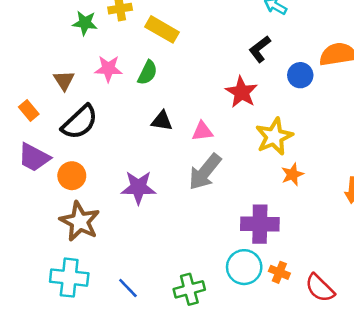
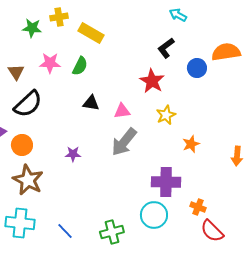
yellow star: (274, 137) -> (166, 115), moved, size x0.7
purple star: (138, 187) -> (73, 154), size x0.6
orange cross: (279, 272) -> (198, 207), moved

